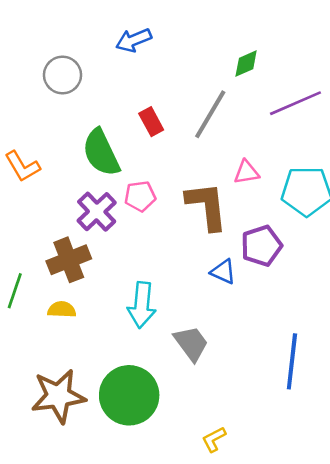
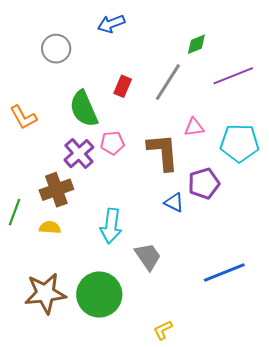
red rectangle: (151, 122) -> (123, 86), turned 50
blue line: (292, 361) -> (224, 273), turned 60

